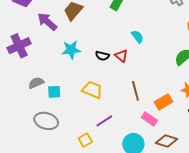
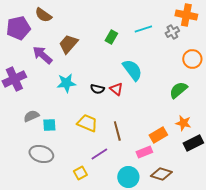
cyan semicircle: (137, 37) -> (132, 70), size x1.6
brown line: (135, 91) -> (117, 131), moved
pink rectangle: (149, 119) -> (144, 152), turned -56

